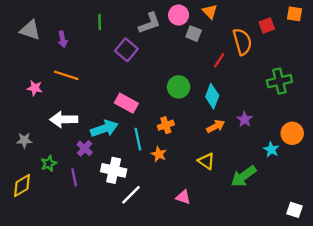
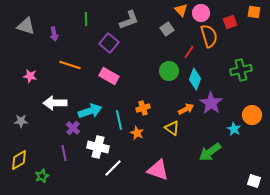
pink circle: (179, 15) -> (201, 13), moved
gray square: (194, 34) -> (167, 29), turned 32
orange line: (66, 75) -> (70, 65), moved
green circle: (179, 87) -> (169, 71), moved
cyan diamond: (212, 96) -> (195, 79), moved
pink rectangle: (126, 103) -> (109, 76), moved
purple star: (245, 119) -> (211, 103), size x1.6
yellow triangle: (206, 161) -> (172, 128), moved
green star: (49, 163) -> (42, 176), moved
pink triangle: (183, 197) -> (158, 170), size x1.6

